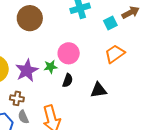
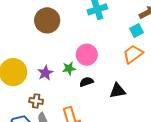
cyan square: (110, 23) -> (137, 31), moved
purple star: (27, 71) -> (45, 73), size x0.7
black semicircle: (68, 80) -> (86, 82), turned -128

